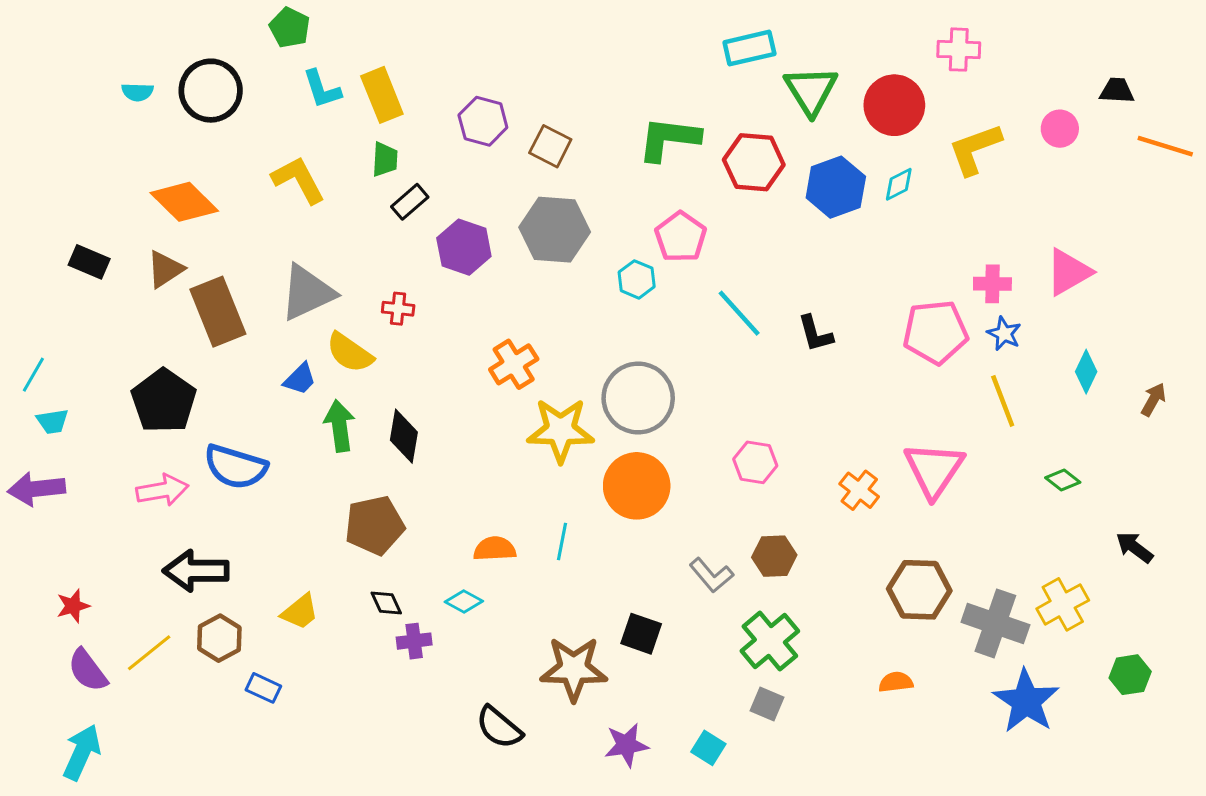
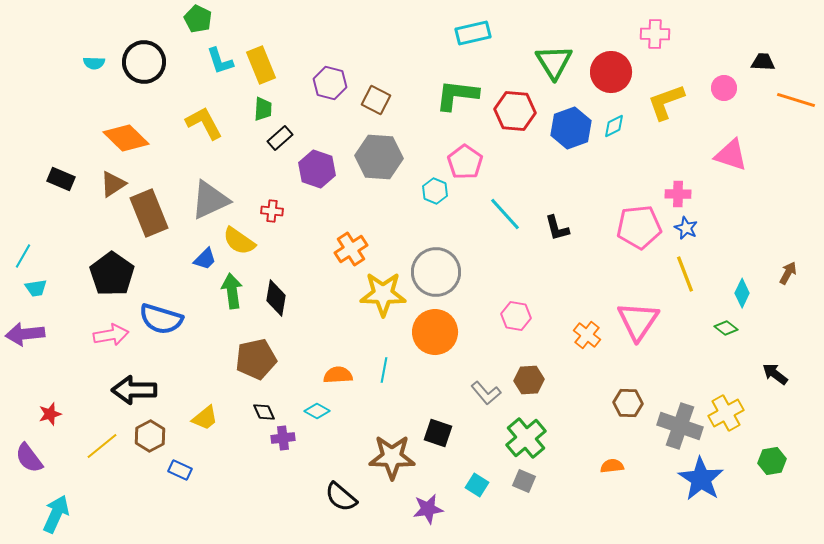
cyan rectangle: (749, 48) -> (473, 33), moved
pink triangle: (1069, 272) -> (731, 155), moved, turned 48
cyan diamond: (1086, 372) -> (742, 293), moved
brown hexagon: (919, 590) -> (628, 403), size x0.7
purple semicircle: (88, 670) -> (29, 458), moved
cyan square: (708, 748) -> (477, 485), moved

